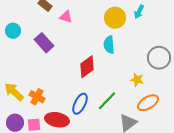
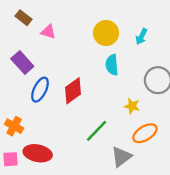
cyan arrow: (139, 12) -> (141, 37), moved
cyan semicircle: (109, 45) -> (112, 65), moved
blue ellipse: (80, 104) -> (40, 90), moved

